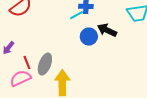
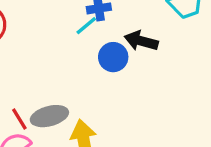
gray ellipse: (45, 64) -> (49, 116), turned 65

